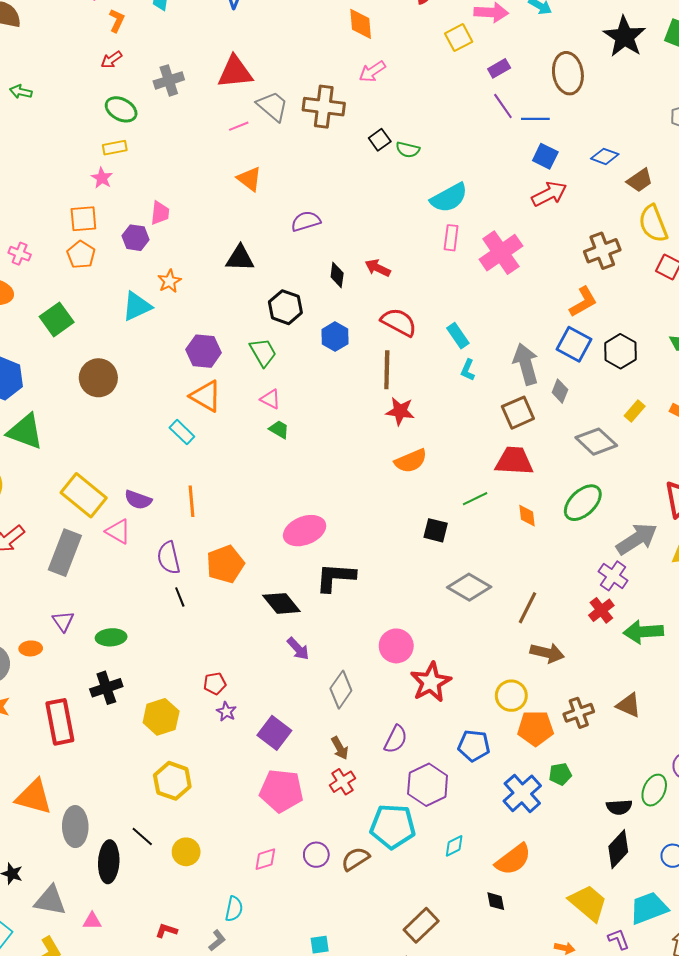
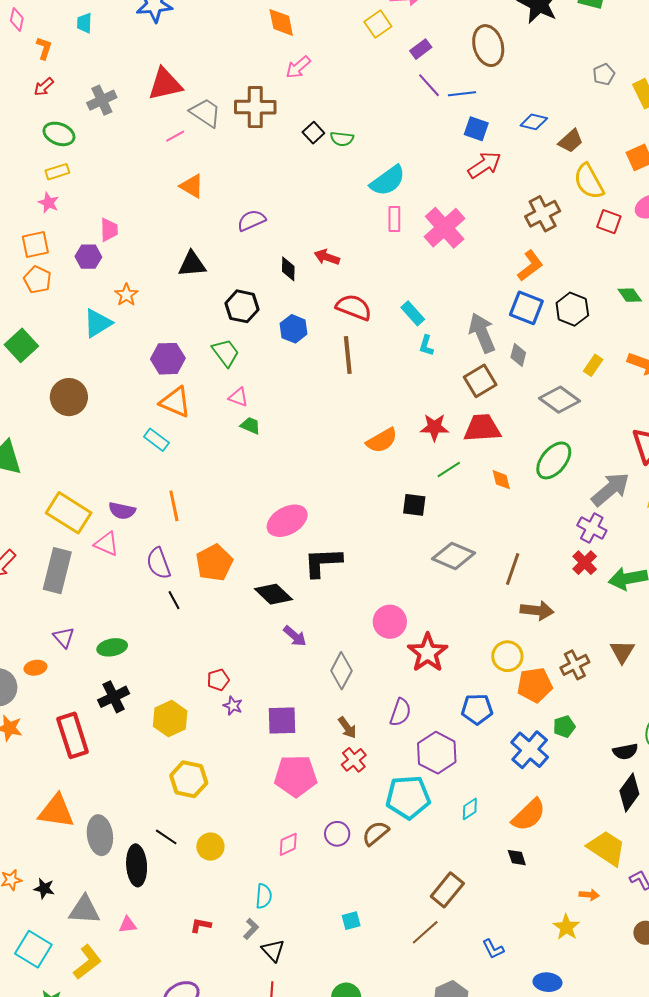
red star: (400, 411) -> (434, 427), moved
brown triangle: (629, 705) -> (622, 652), turned 44
purple square: (274, 733) -> (282, 721), turned -32

